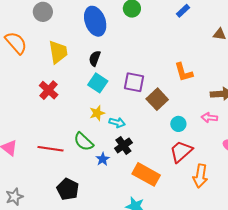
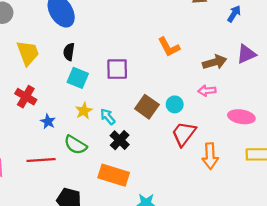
brown square: (157, 99) -> (147, 107), moved
cyan arrow: (117, 123) -> (108, 117), turned -133
blue star: (103, 159) -> (48, 122), moved
orange rectangle: (146, 174) -> (114, 175), moved

